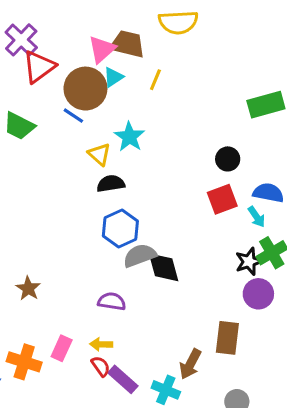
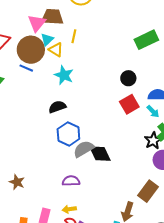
yellow triangle: (99, 154) -> (56, 50), moved
brown rectangle: (227, 338) -> (148, 191), turned 40

